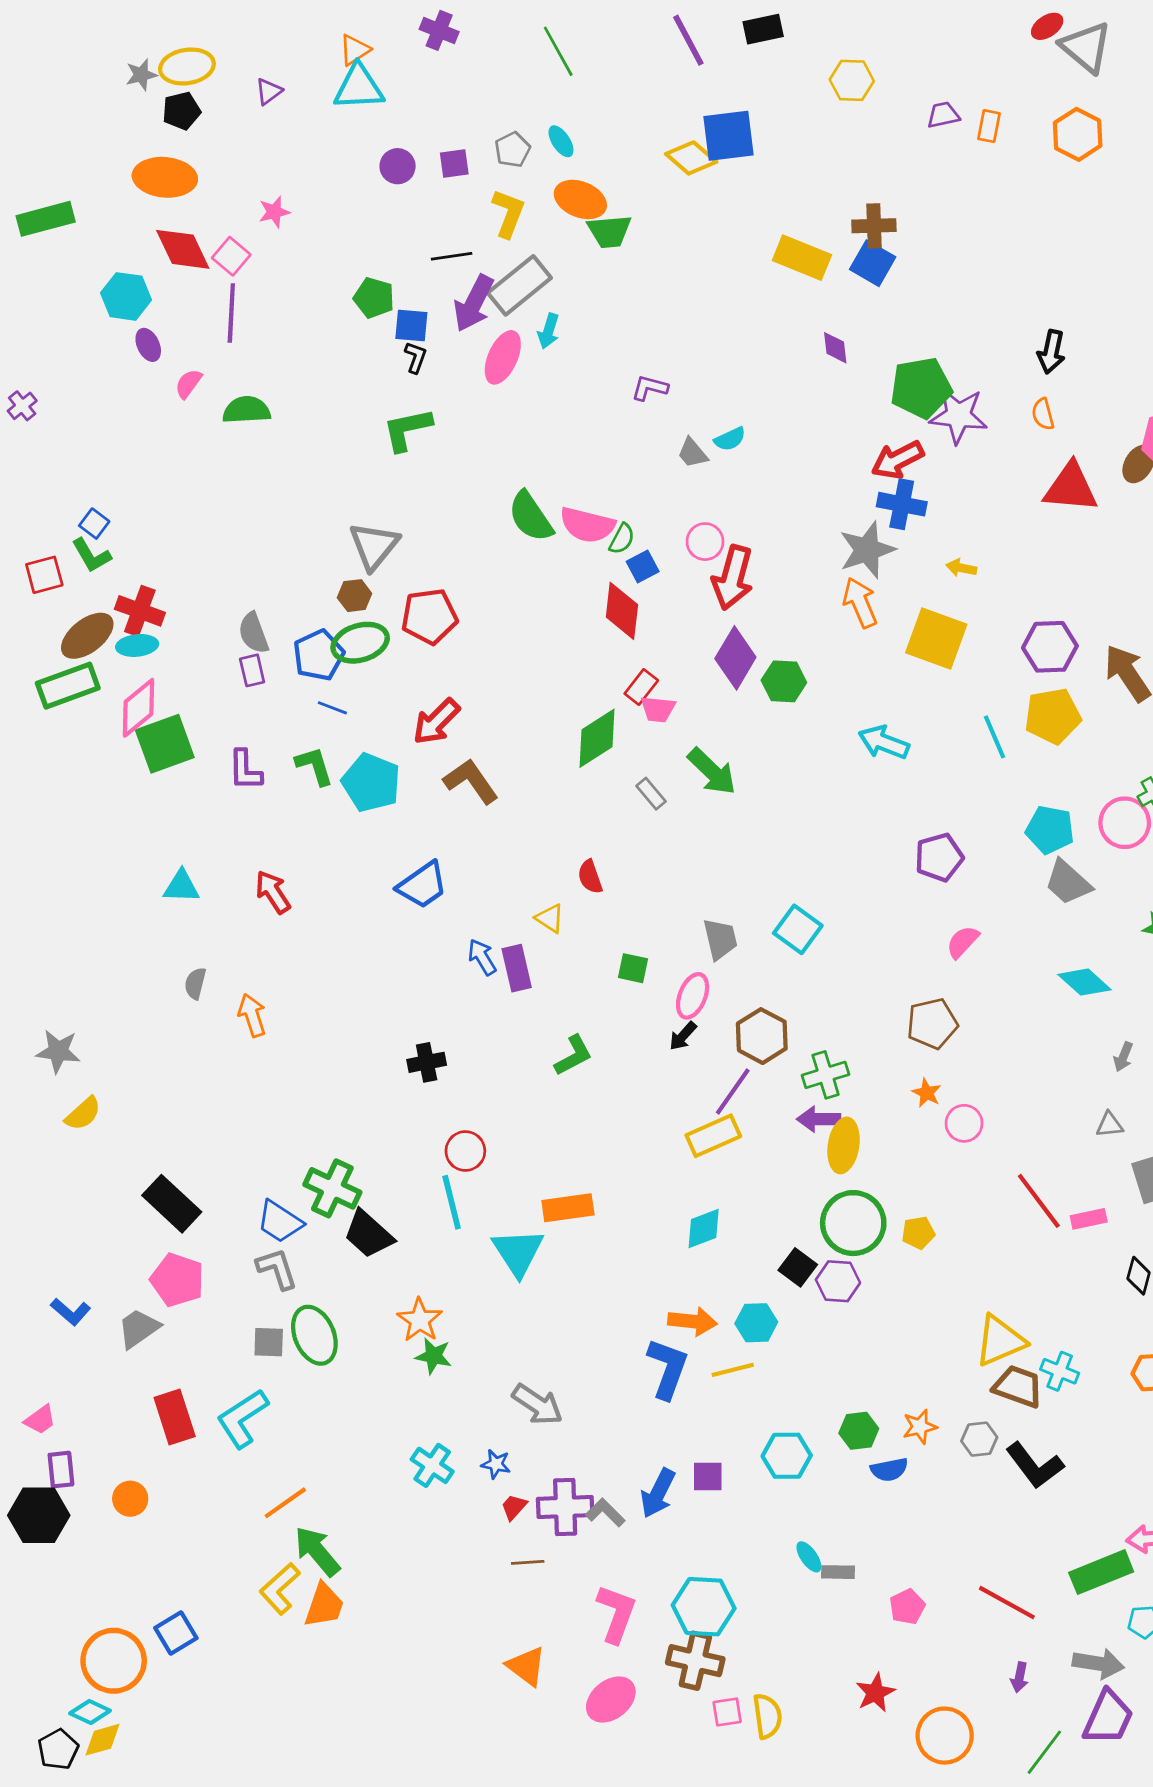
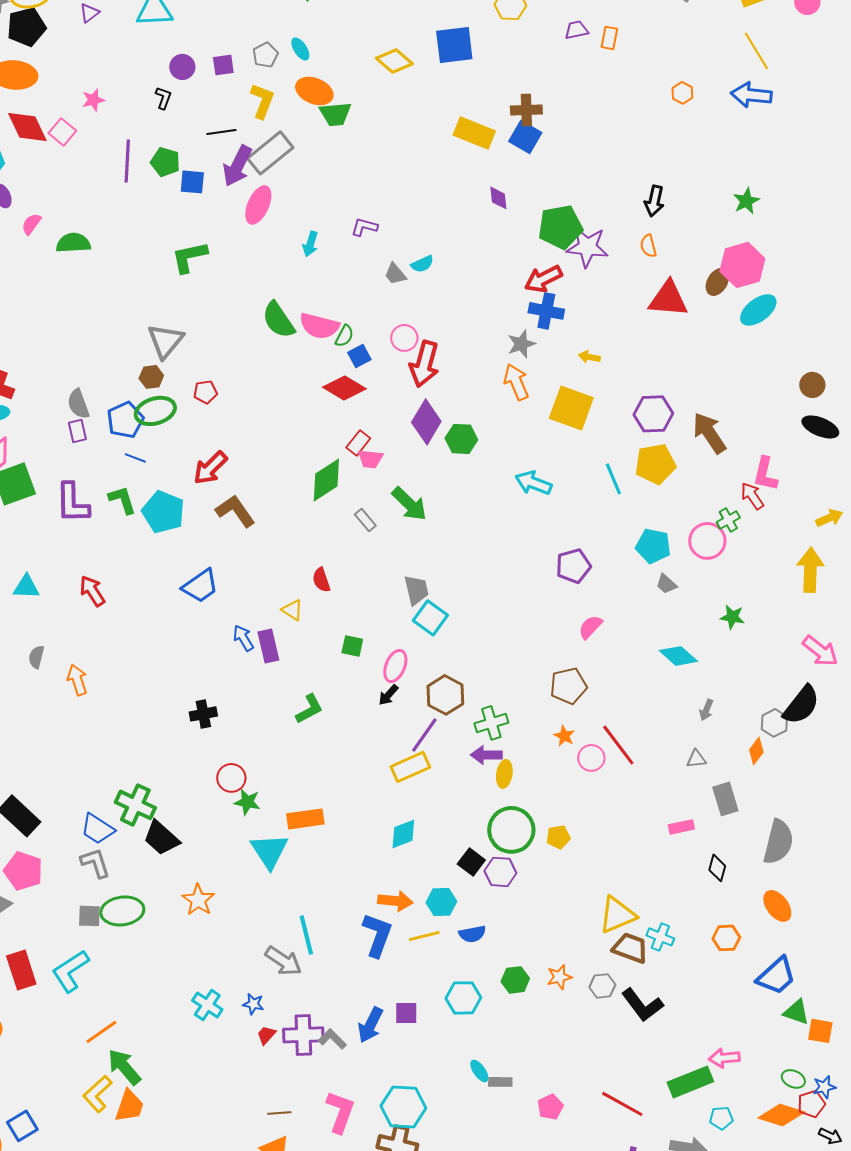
black pentagon: (181, 111) -> (26, 27), size x1.4
orange hexagon: (1078, 134) -> (682, 93), moved, size x0.6
blue square: (729, 136) -> (454, 45), moved
purple line: (231, 313) -> (127, 161), moved
cyan arrow: (548, 331) -> (310, 244), moved
black L-shape: (416, 357) -> (163, 98), moved
gray star: (867, 550) -> (521, 344), size x0.7
red diamond: (622, 611) -> (344, 388), turned -66
red pentagon: (429, 616) -> (205, 392), size x0.6
purple L-shape: (245, 770) -> (72, 503), size x1.4
gray trapezoid: (1068, 882) -> (666, 584), size x0.6
cyan square: (798, 929) -> (430, 618), moved
gray trapezoid: (720, 939) -> (416, 590), moved
yellow ellipse: (844, 1145) -> (504, 774), size x0.7
red line: (1039, 1201) -> (618, 745), moved
cyan line: (452, 1202) -> (306, 935), moved
green ellipse: (314, 1335) -> (122, 911), turned -75
green star: (434, 1356) -> (247, 802), moved
blue semicircle: (889, 1470) -> (472, 934), moved
brown line: (528, 1562) -> (279, 1113), moved

